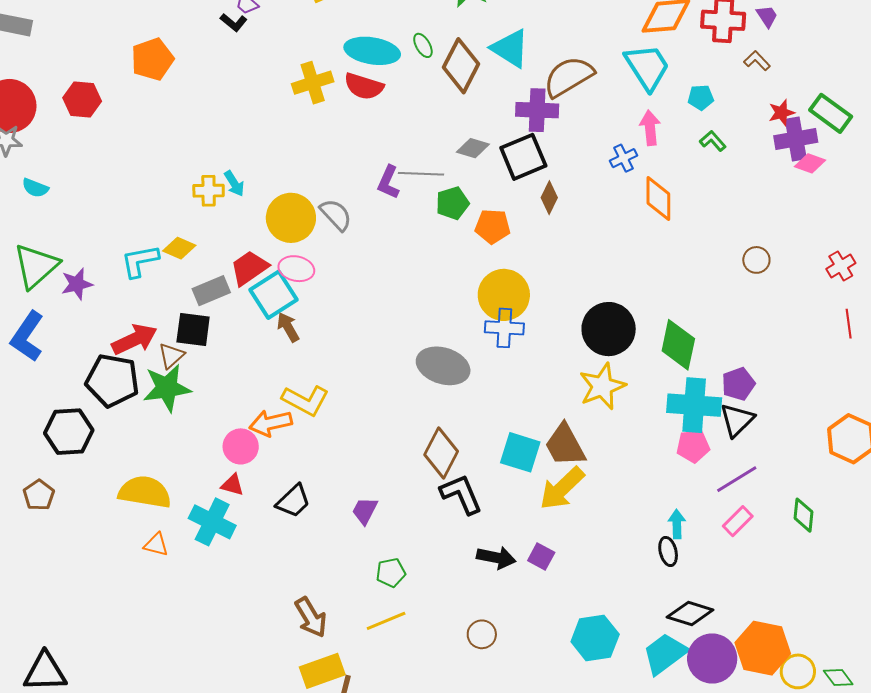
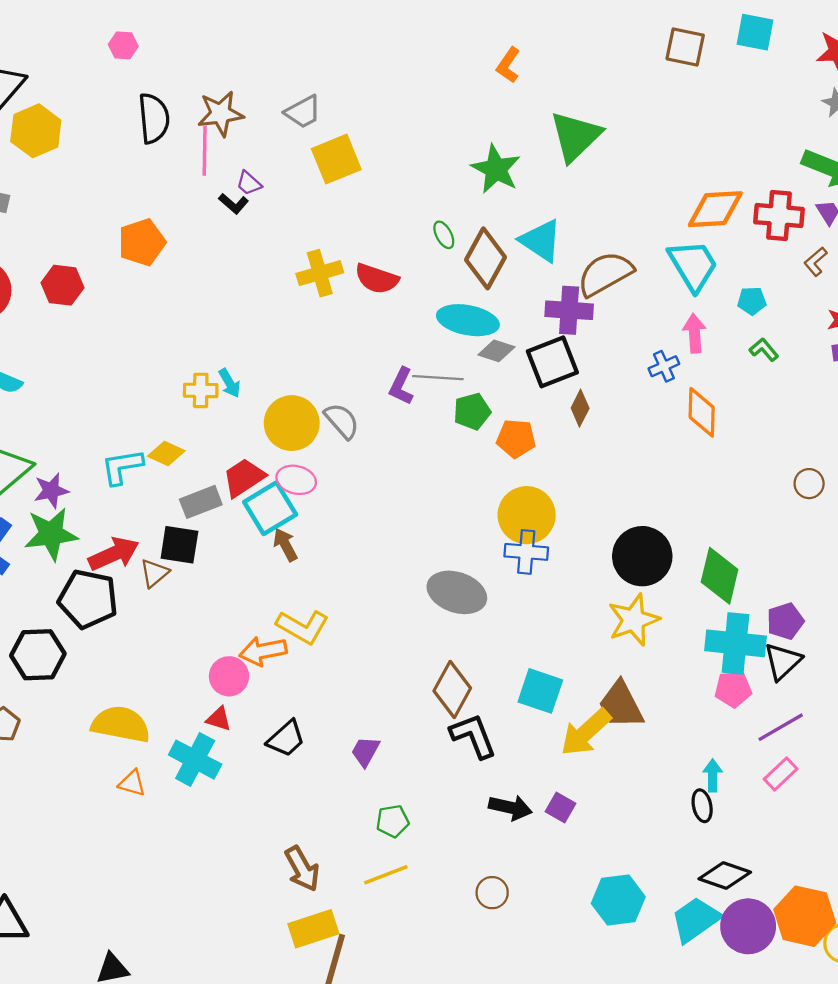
cyan ellipse: (372, 51) -> (468, 320), moved
brown L-shape: (757, 61) -> (816, 262), turned -88
green star: (167, 388) -> (51, 534), moved
brown trapezoid: (565, 445) -> (621, 705), moved

